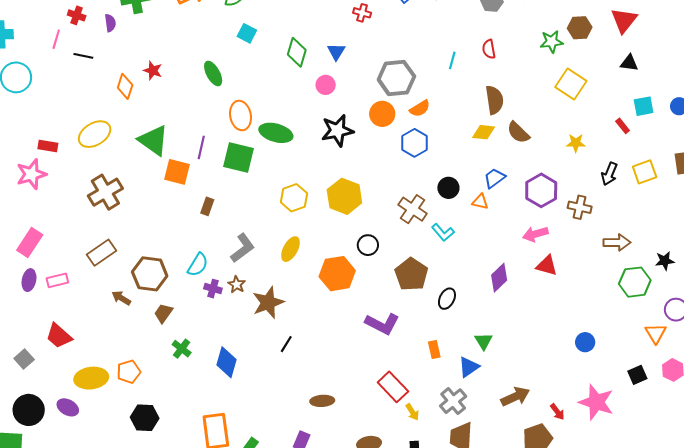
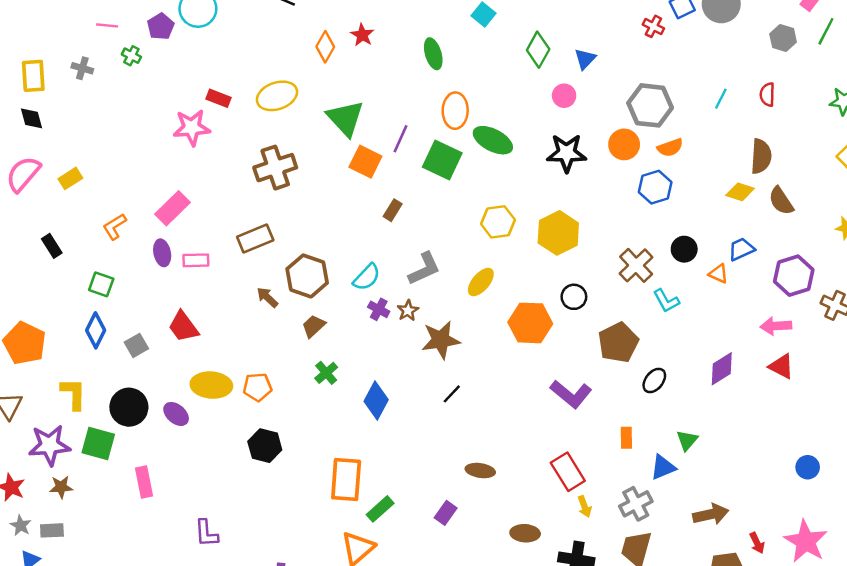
red cross: (362, 13) -> (653, 26), moved
purple ellipse: (29, 280) -> (162, 253), turned -35

